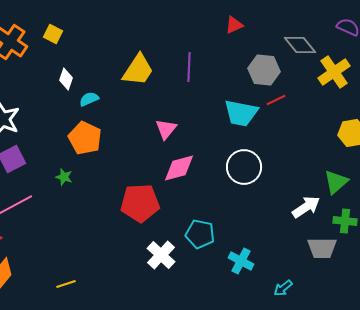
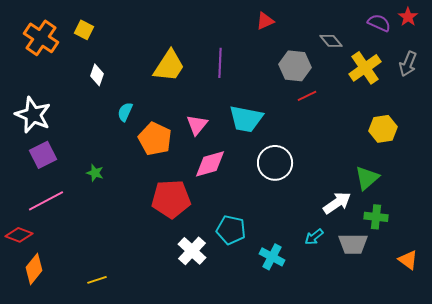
gray diamond: (300, 45) -> (331, 41), size x0.7
cyan semicircle: (89, 99) -> (125, 112), moved, turned -42
cyan trapezoid: (241, 113) -> (246, 119), moved
orange pentagon: (85, 138) -> (155, 139), moved
cyan arrow: (283, 288) -> (314, 237), moved

